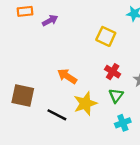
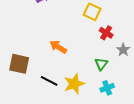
red cross: (113, 72) -> (106, 33), moved
yellow star: (85, 103) -> (74, 84), moved

